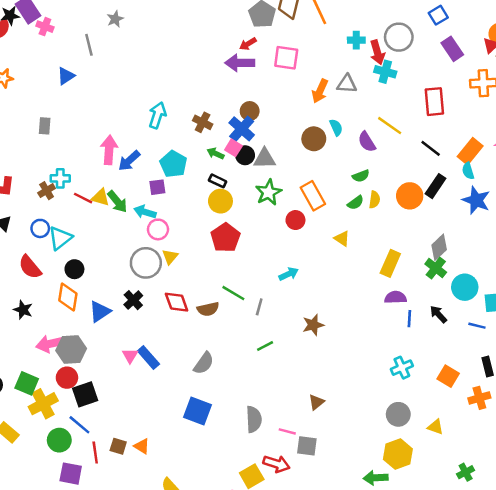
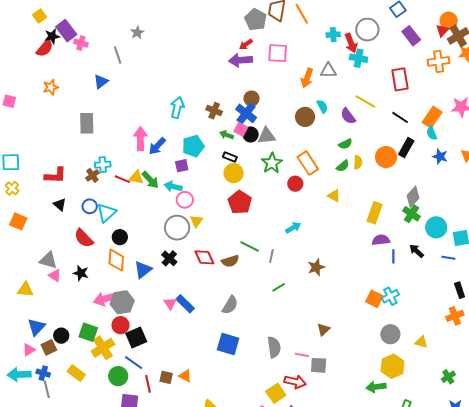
gray rectangle: (45, 126) -> (87, 123), size x1.5
cyan pentagon: (173, 164) -> (193, 146), turned 30
blue star: (476, 200) -> (440, 156), size x0.7
orange square: (448, 376) -> (374, 299), moved

